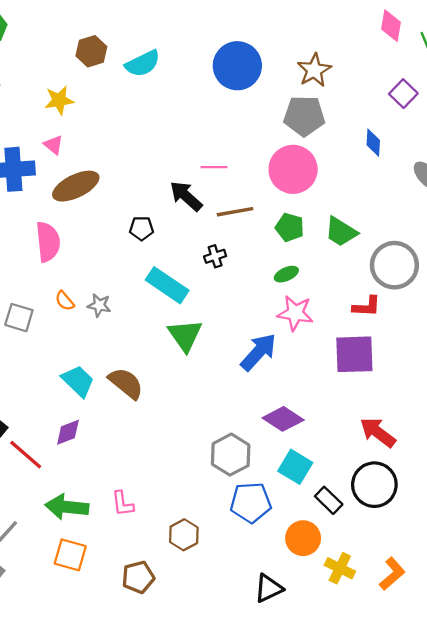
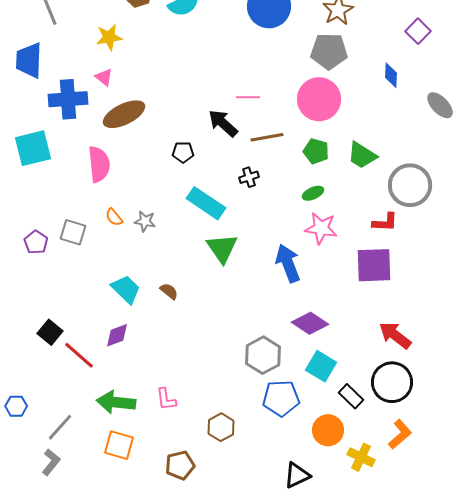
blue arrow: (259, 352) -> (288, 263), turned -63
brown semicircle: (126, 383) -> (169, 291), size x0.6
orange L-shape: (392, 574) -> (400, 434), moved

